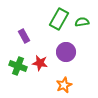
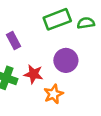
green rectangle: (59, 19) -> (57, 19), turned 40
orange star: (64, 85) -> (53, 94), moved

